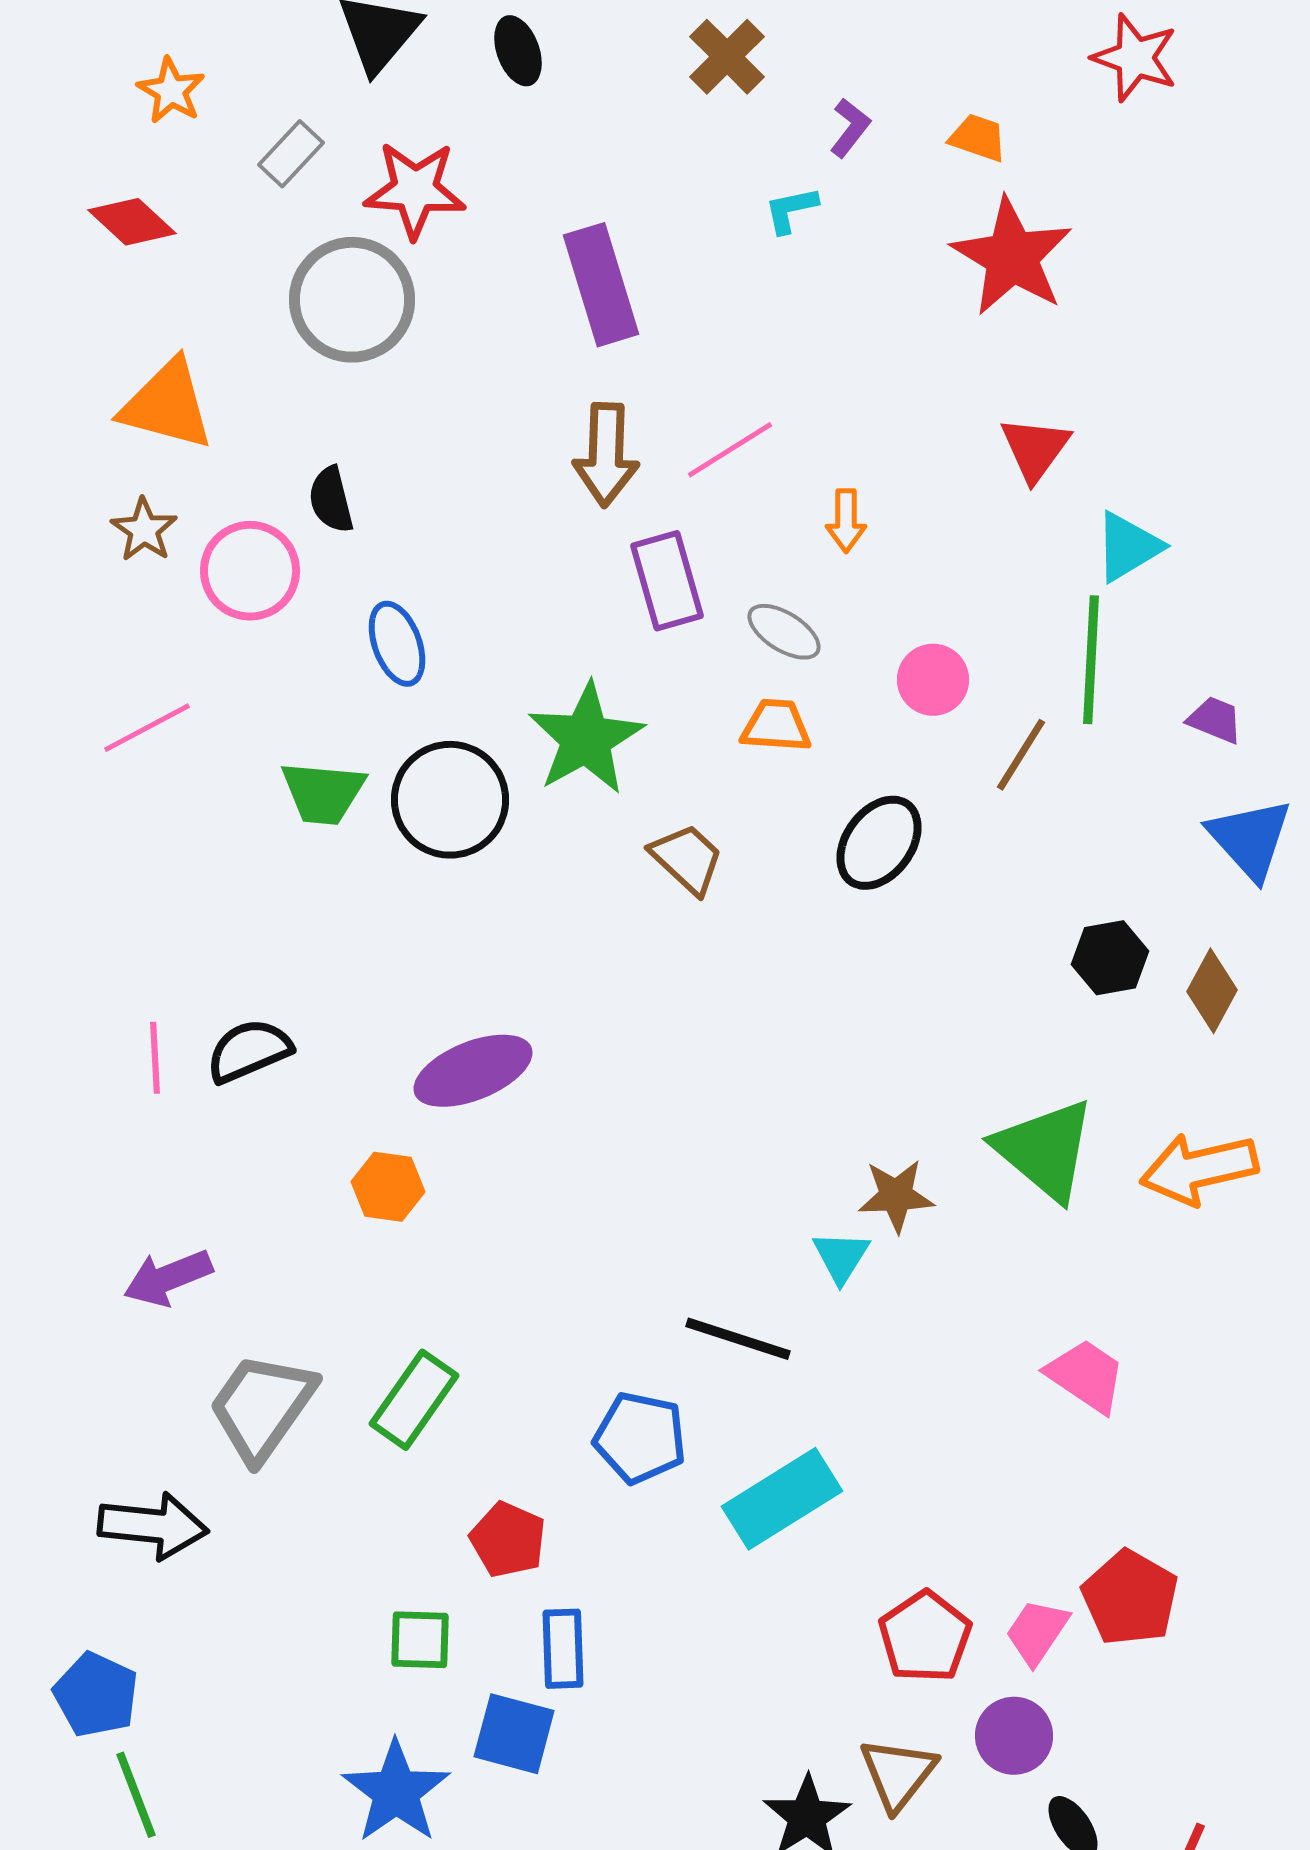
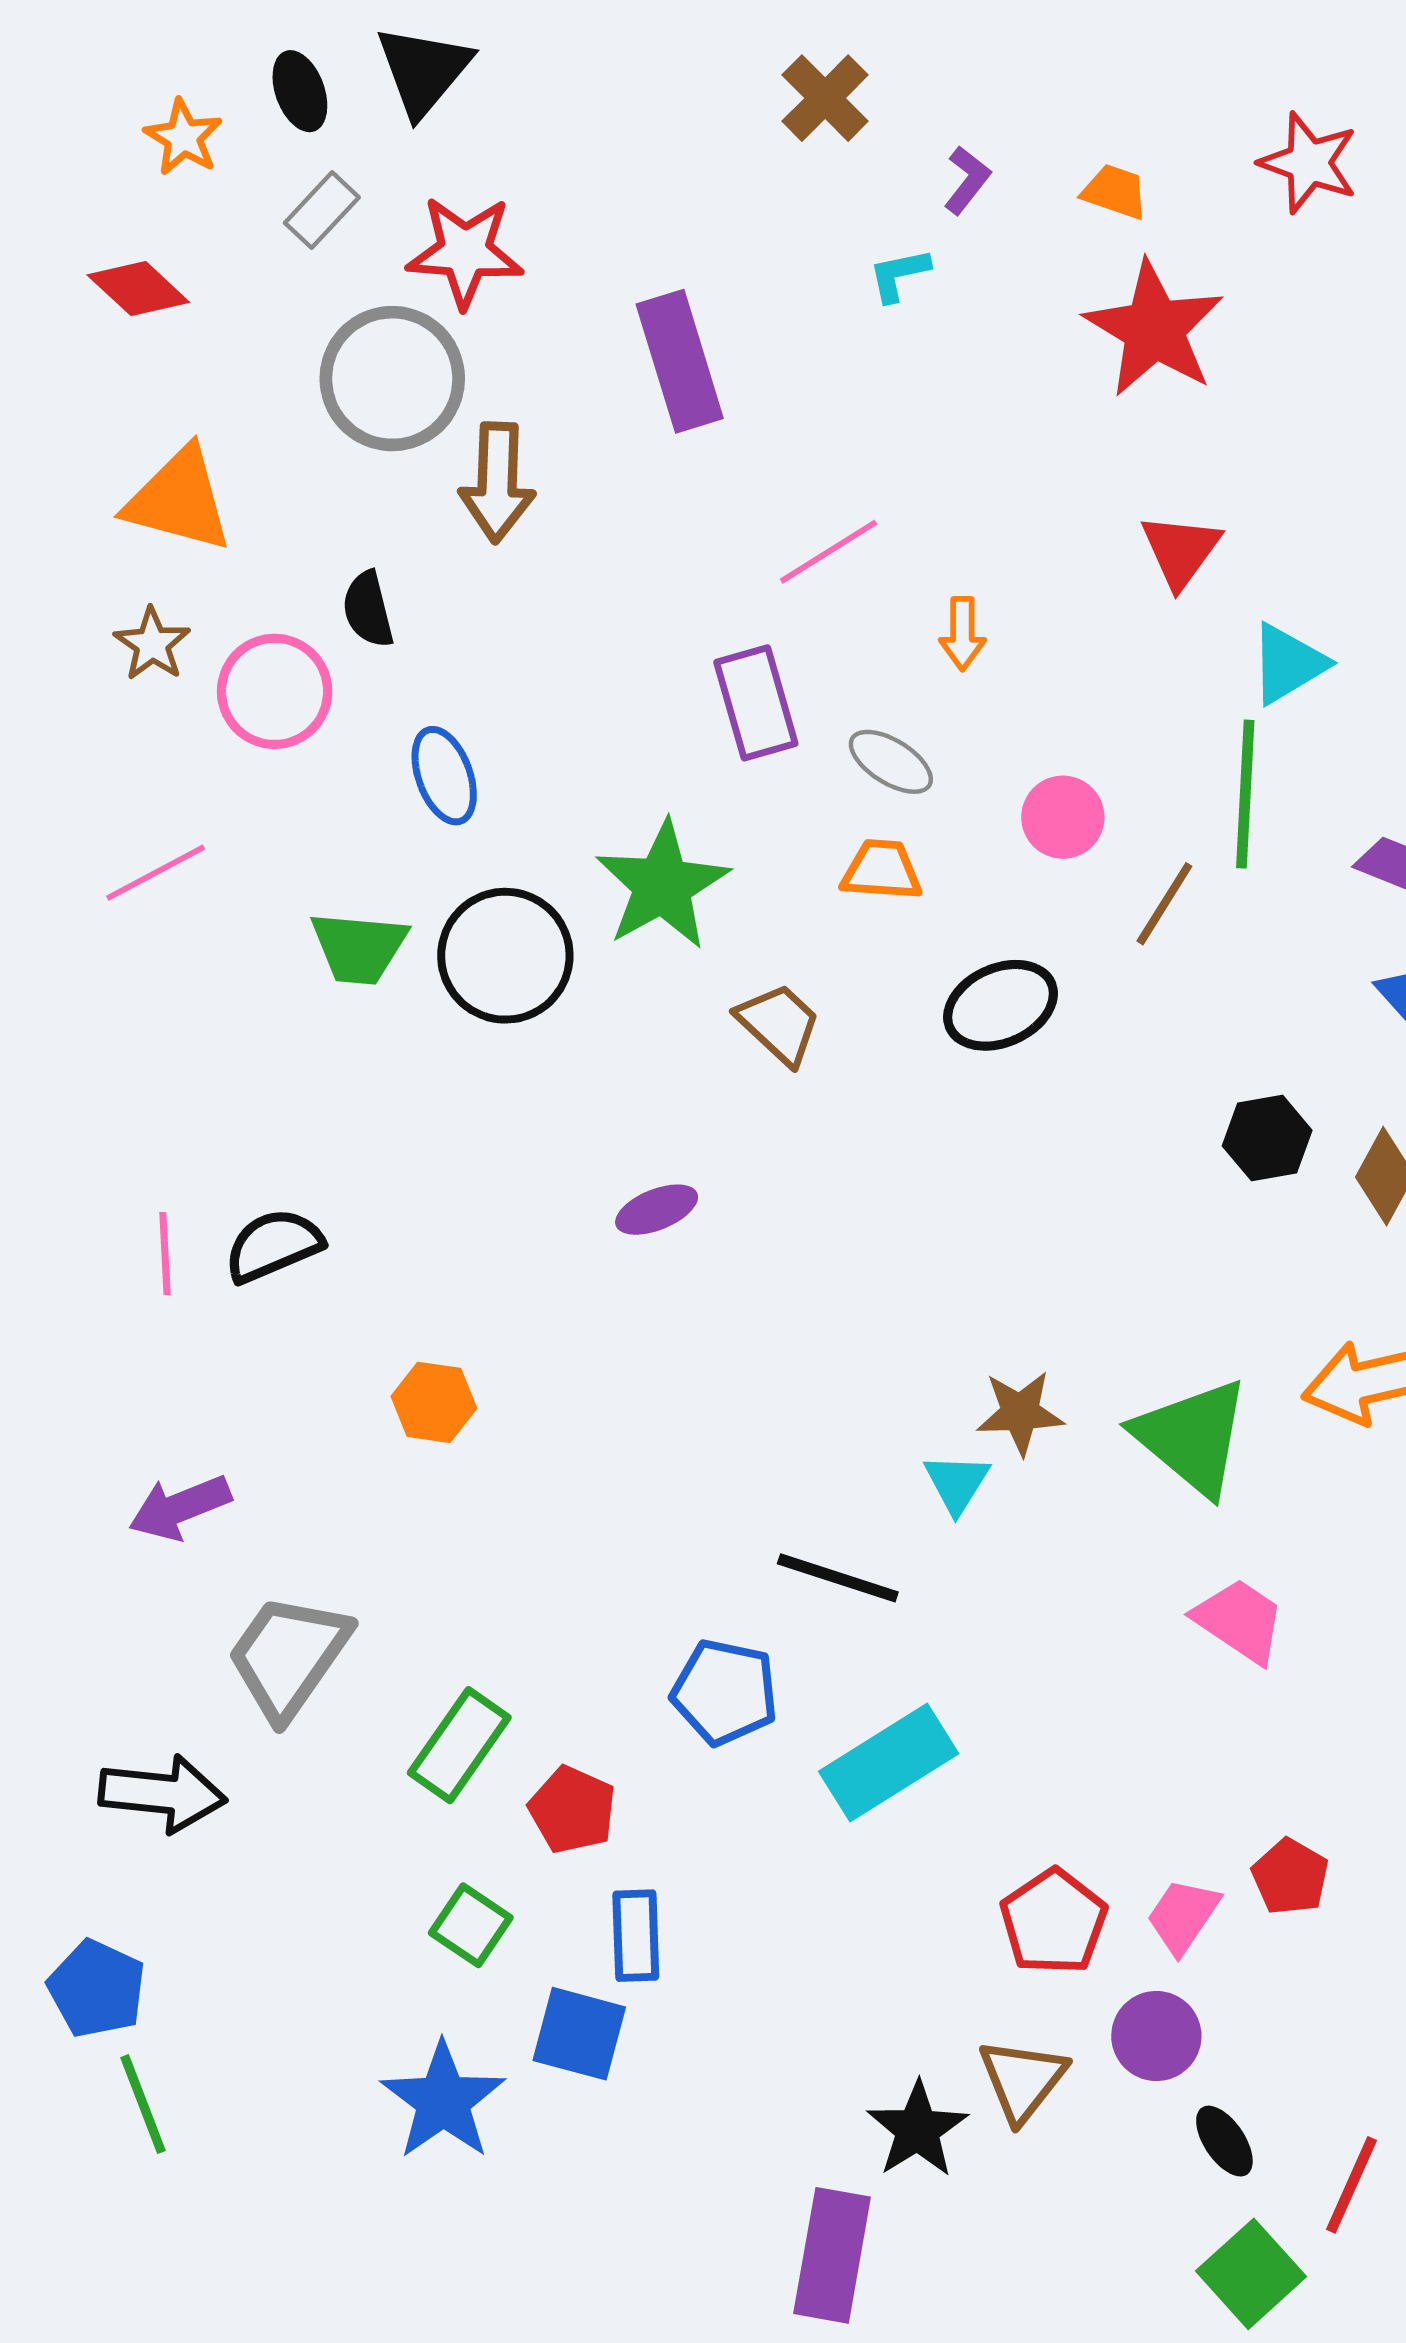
black ellipse: (518, 51) -> (300, 91), moved
red star: (1135, 58) -> (1309, 163), moved
brown arrow: (606, 455) -> (497, 482), moved
black ellipse: (879, 843) -> (1001, 1005), turned 30
purple ellipse: (473, 1071) -> (657, 1210), moved, size x0.6
green triangle: (1045, 1150) -> (1192, 1437), moved
green rectangle: (414, 1400) -> (459, 1745), moved
red pentagon: (1130, 1598) -> (1290, 1877), size x0.7
green square: (420, 1640) -> (471, 1925), turned 32

